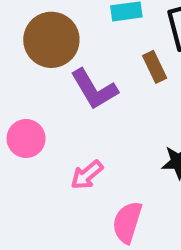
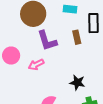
pink arrow: (87, 175) -> (36, 65), moved

